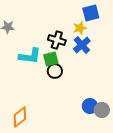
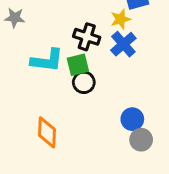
blue circle: (90, 106) -> (132, 119), moved
gray circle: (102, 110) -> (141, 140), moved
orange diamond: (20, 117) -> (47, 132), moved, turned -50

